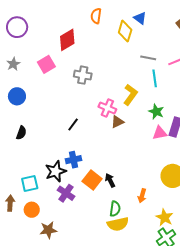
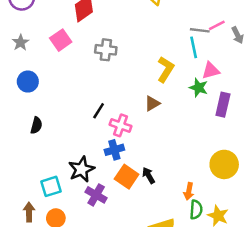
gray line: (148, 58) -> (200, 30), moved
pink cross: (107, 108) -> (120, 125), moved
pink triangle: (160, 133) -> (211, 71), moved
blue cross: (74, 160) -> (114, 150), moved
green semicircle: (115, 209) -> (196, 210), moved

